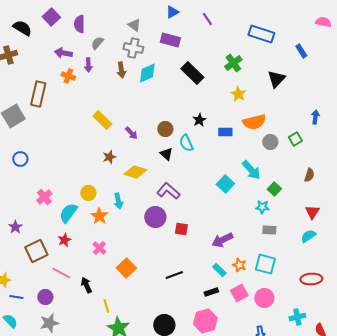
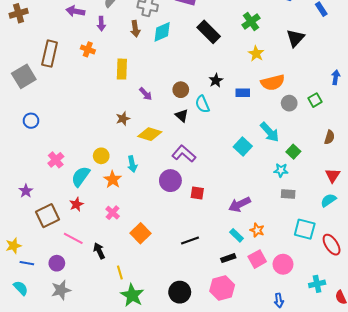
orange cross: (68, 76) -> (88, 49), moved
yellow rectangle: (102, 120) -> (122, 69), moved, turned 48
cyan square: (265, 264) -> (305, 229), moved
red ellipse: (311, 279) -> (332, 245), turned 60

